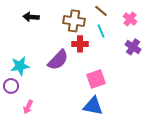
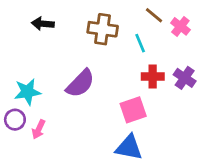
brown line: (101, 11) -> (154, 15), moved
red cross: (80, 44) -> (153, 76), moved
purple cross: (133, 47) -> (185, 78), moved
pink arrow: (28, 107) -> (39, 129), moved

